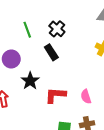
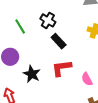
black rectangle: (51, 52) -> (59, 41), moved
red L-shape: (55, 95) -> (62, 68), moved

